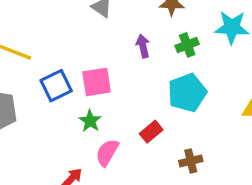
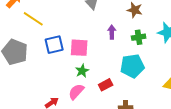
green star: (90, 121) -> (82, 71), moved

